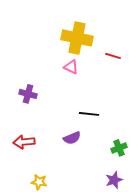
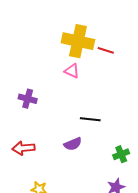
red line: (113, 56) -> (106, 50), moved

